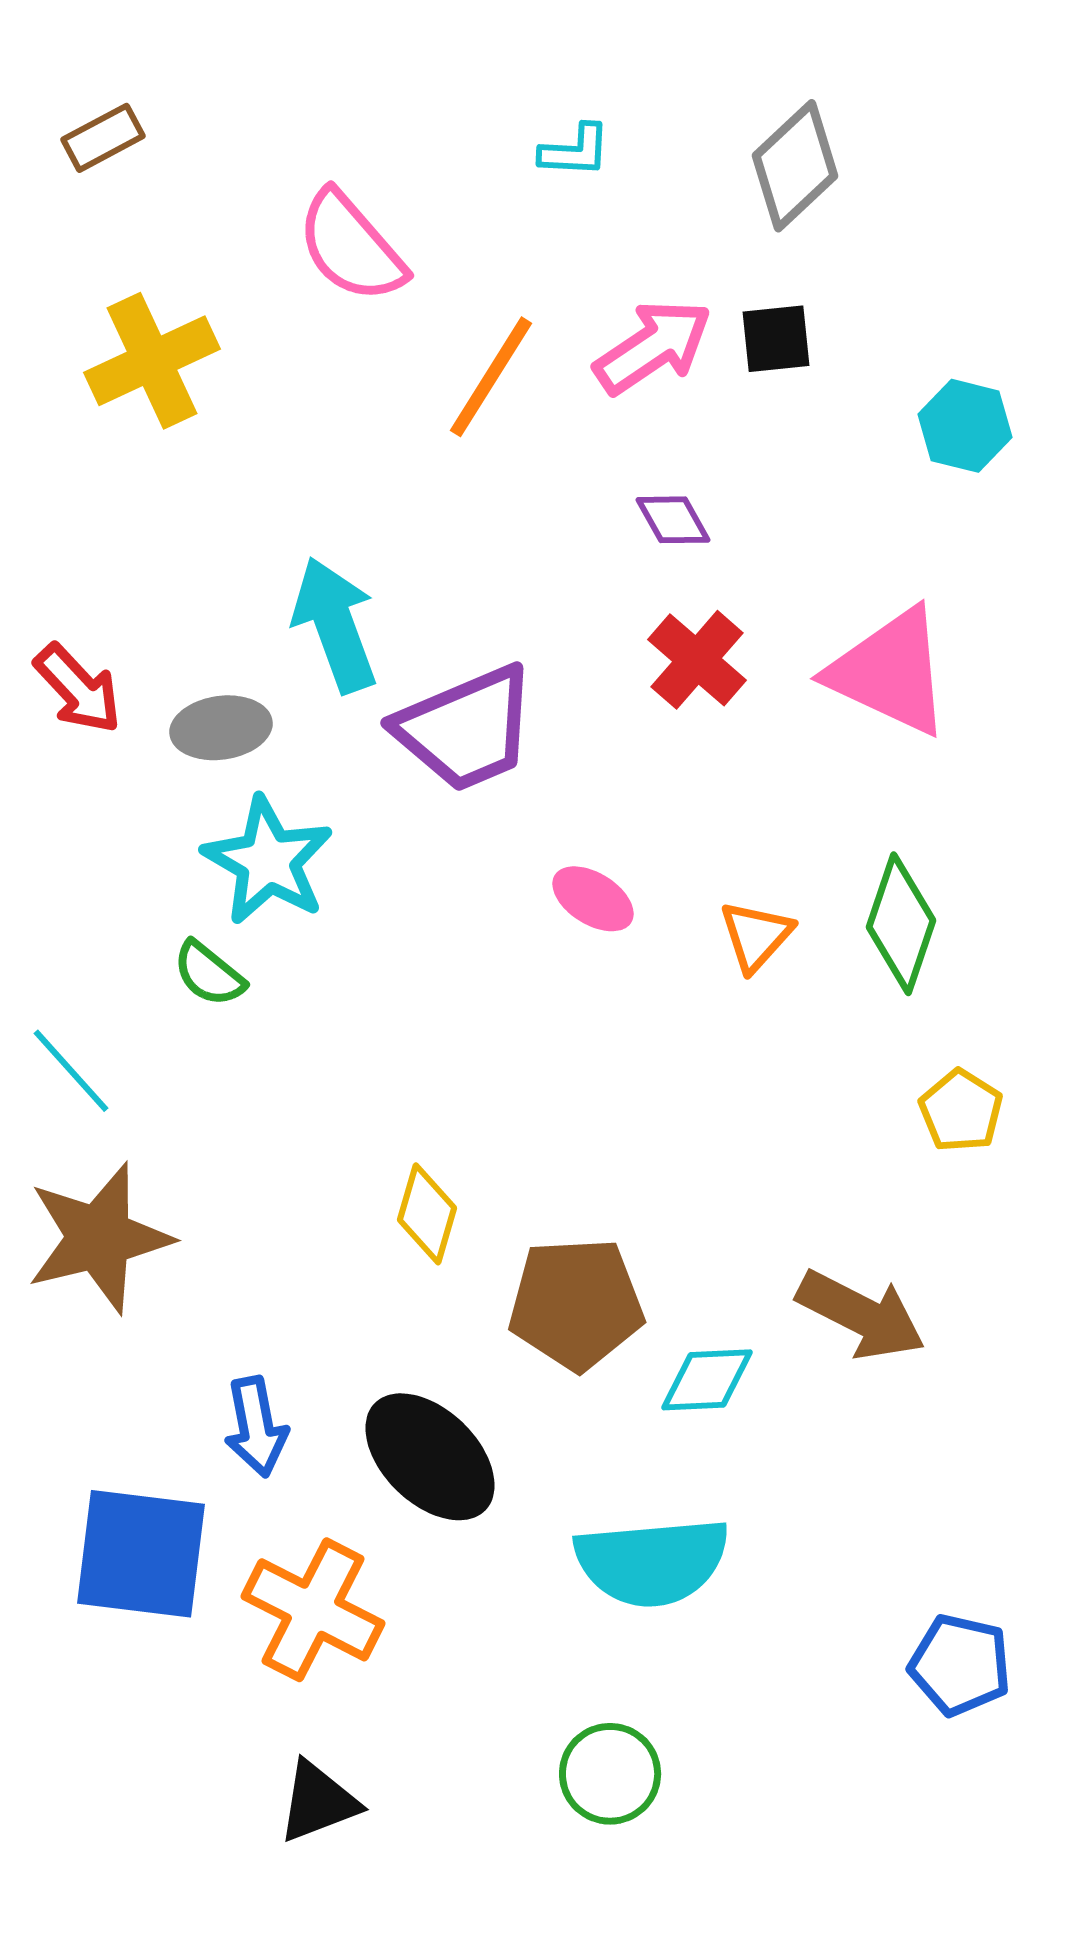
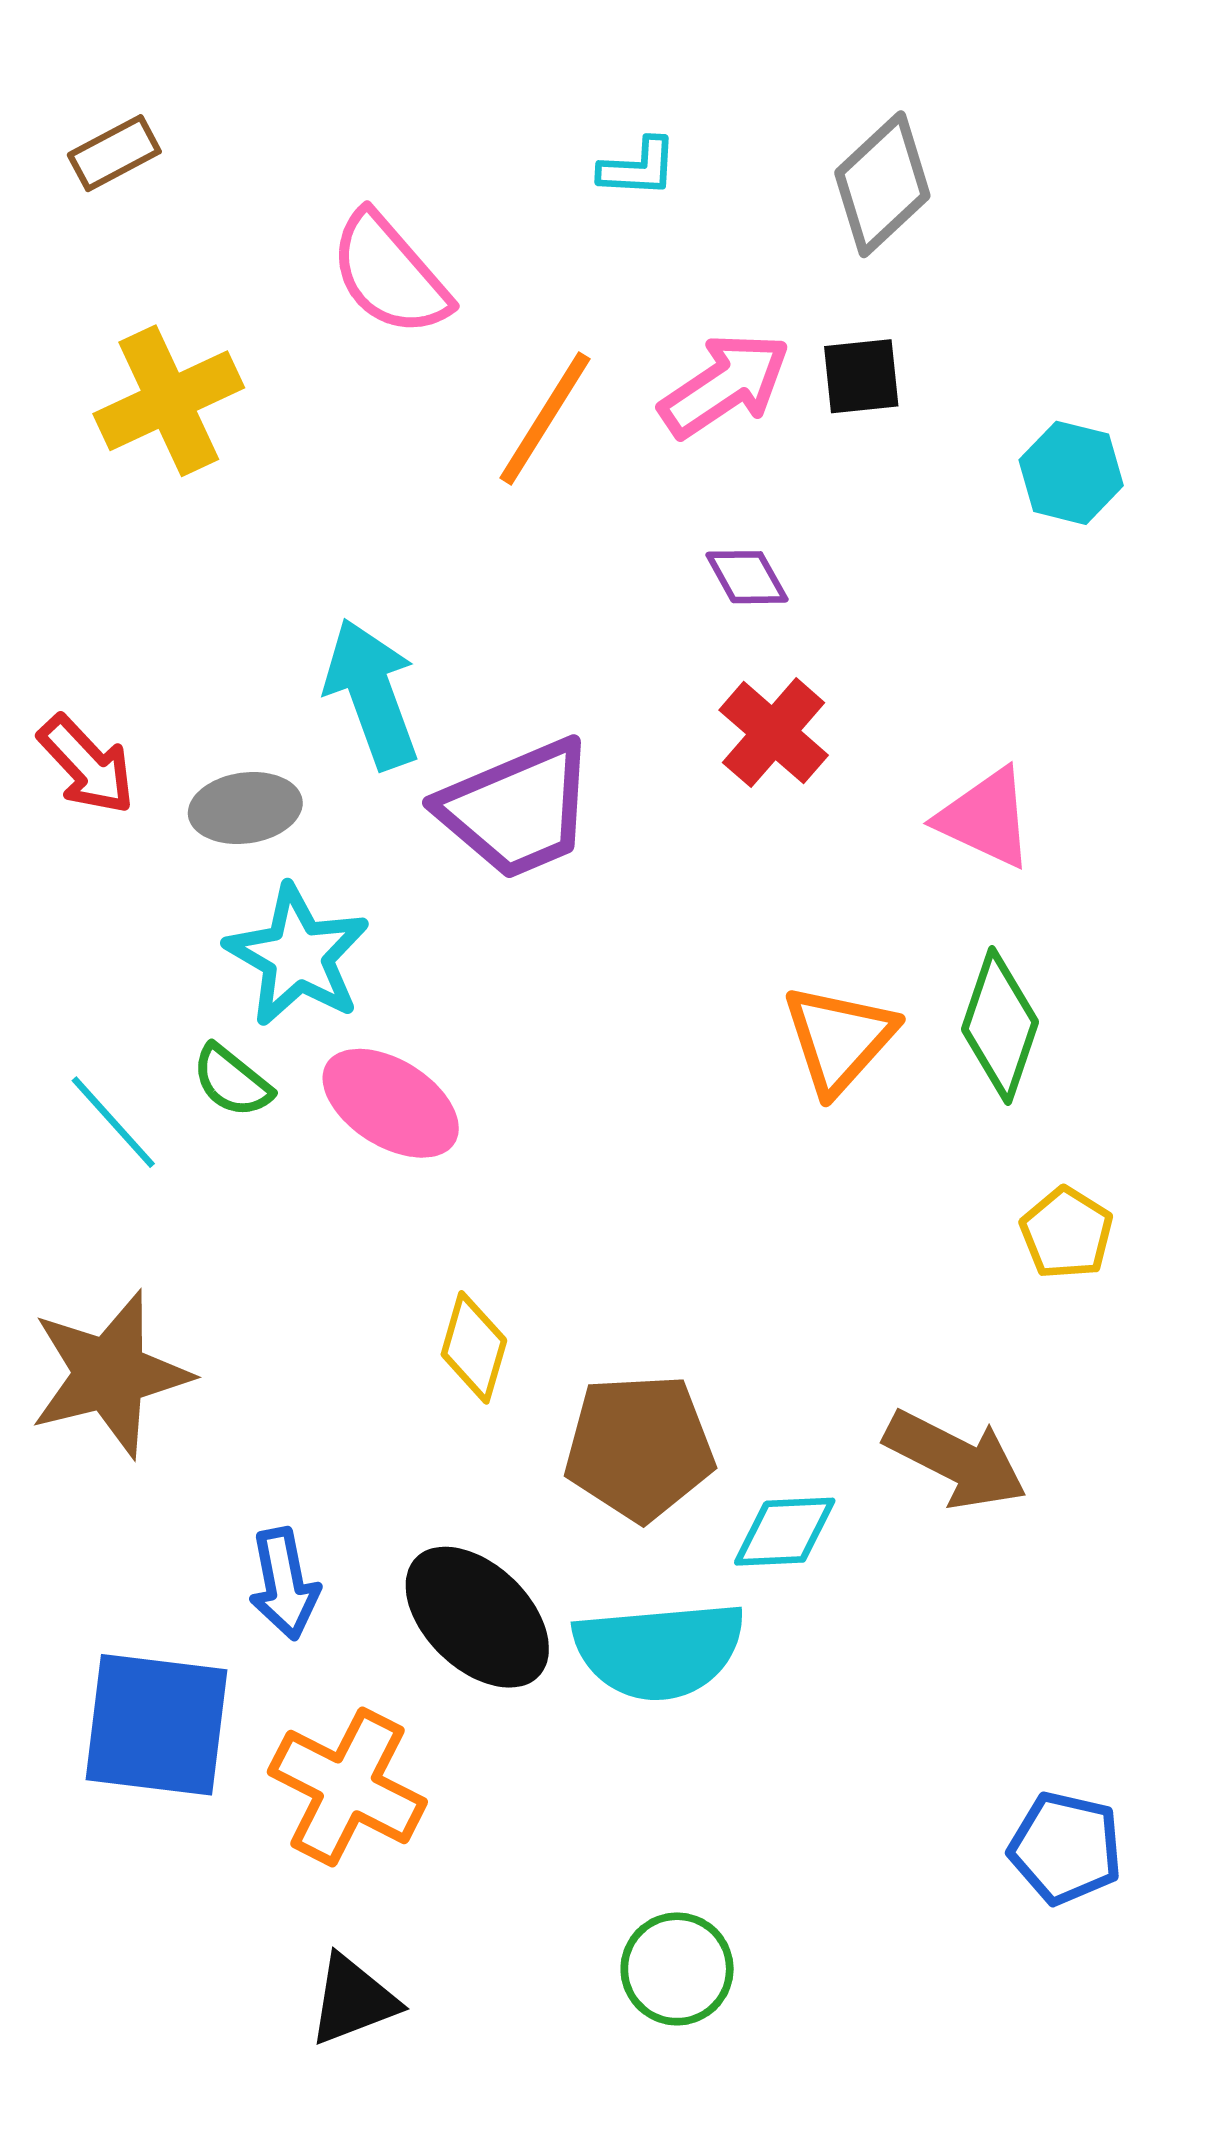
pink triangle: (890, 672) -> (986, 818), moved, size x0.7
pink ellipse: (593, 899) -> (391, 1103), moved, size x1.5
orange triangle: (756, 936) -> (839, 1039), size x1.4
cyan line: (71, 1071) -> (113, 1122), moved
cyan semicircle: (652, 1562) -> (659, 1650), moved

